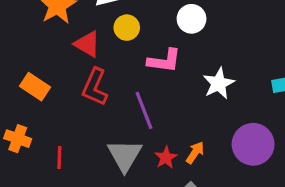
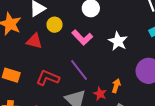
pink L-shape: (164, 61) -> (82, 37), turned 55
red L-shape: (95, 87) -> (48, 78), moved, turned 105

